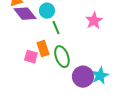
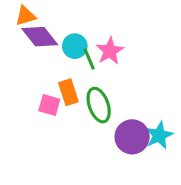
cyan circle: (47, 11) -> (75, 46), moved
pink star: (94, 21) -> (110, 51), moved

